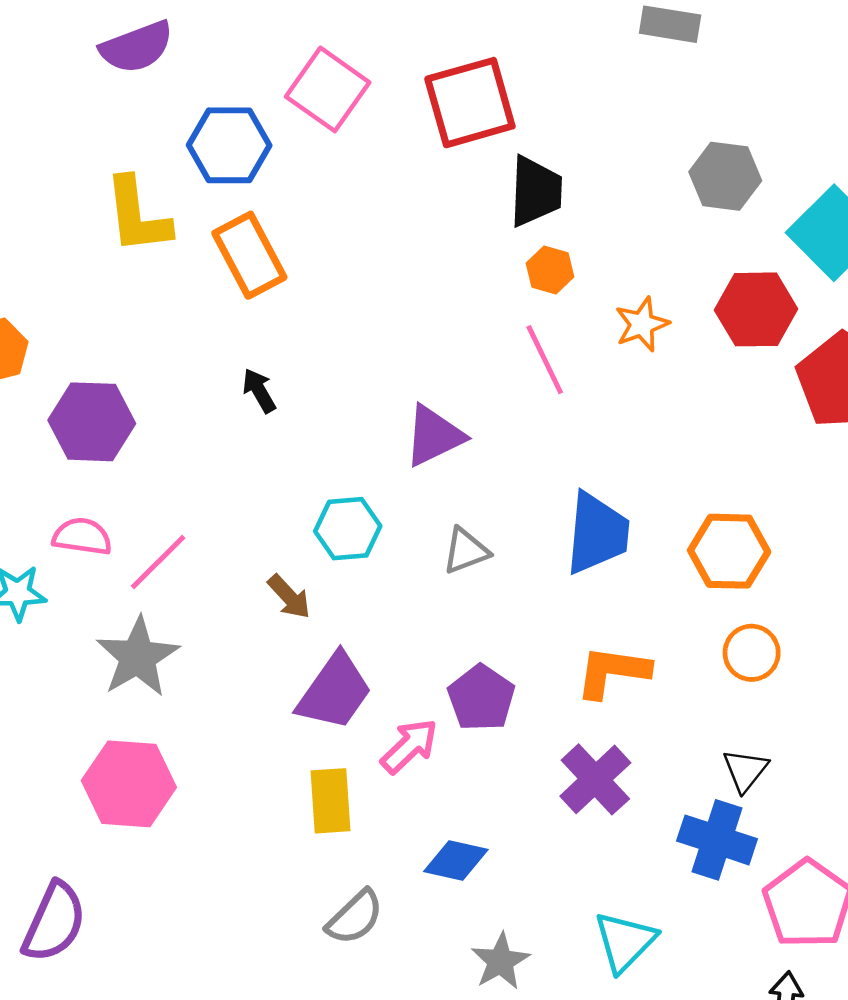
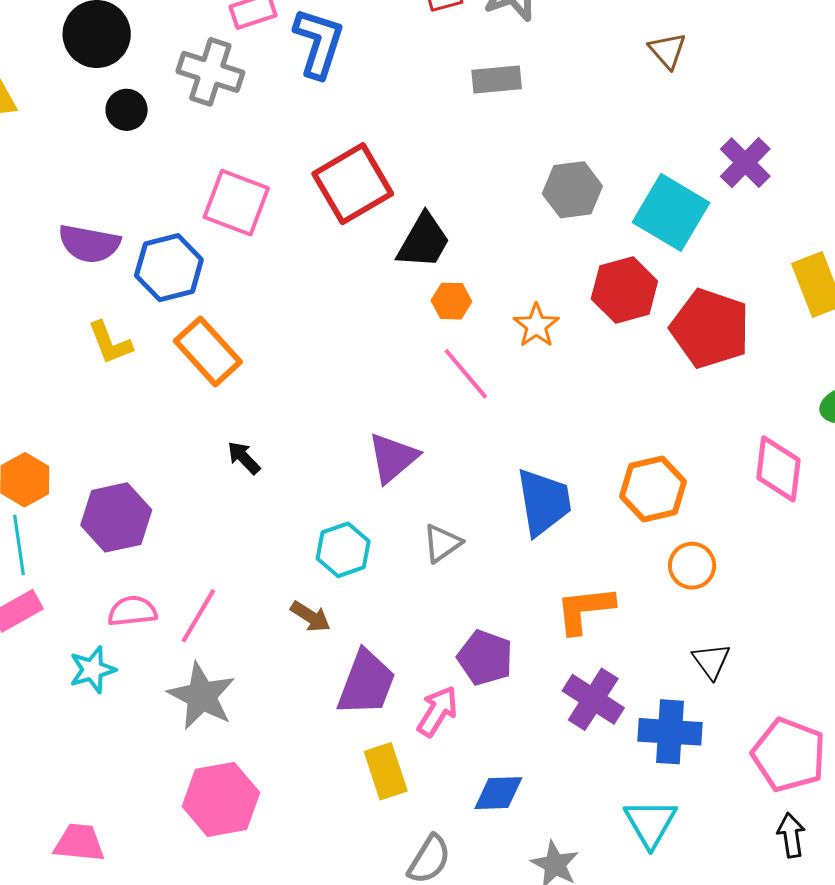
purple semicircle: (137, 47) -> (89, 244), moved, turned 46
black trapezoid: (536, 191) -> (424, 241), turned 42
yellow L-shape: (137, 215) -> (110, 343), size x0.7
blue cross: (717, 840) -> (670, 732), moved

